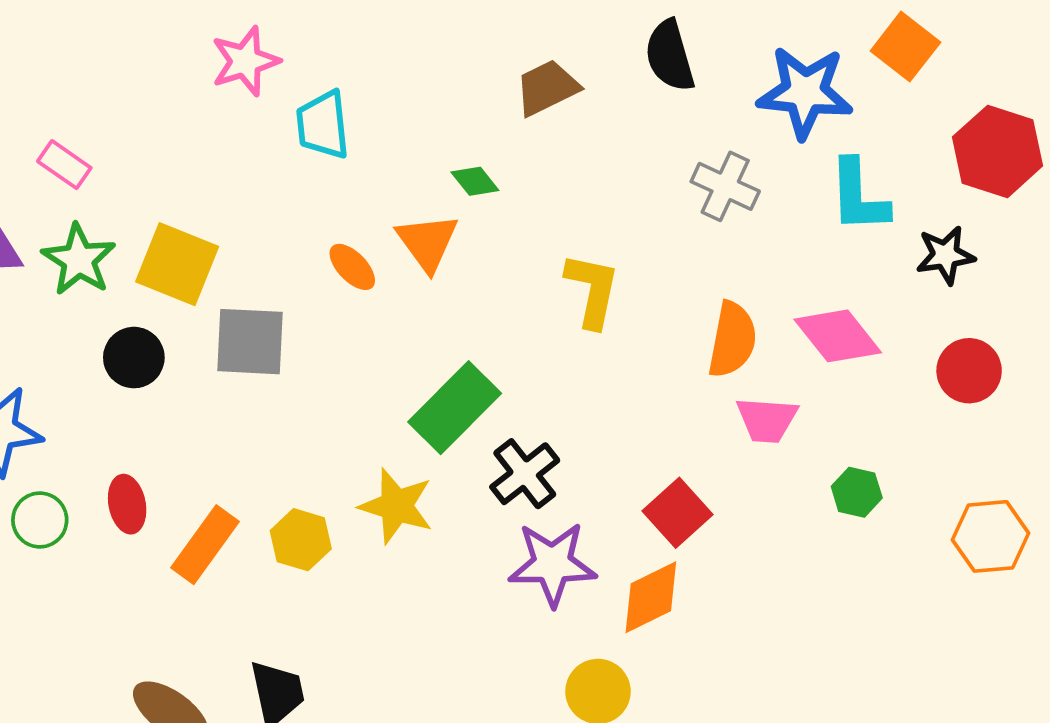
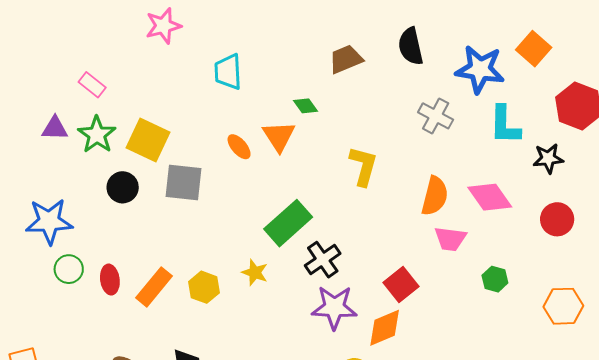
pink star: (245, 61) -> (163, 26), moved
red ellipse: (127, 504) -> (110, 280), moved
yellow star: (396, 506) -> (255, 273), size x0.7

